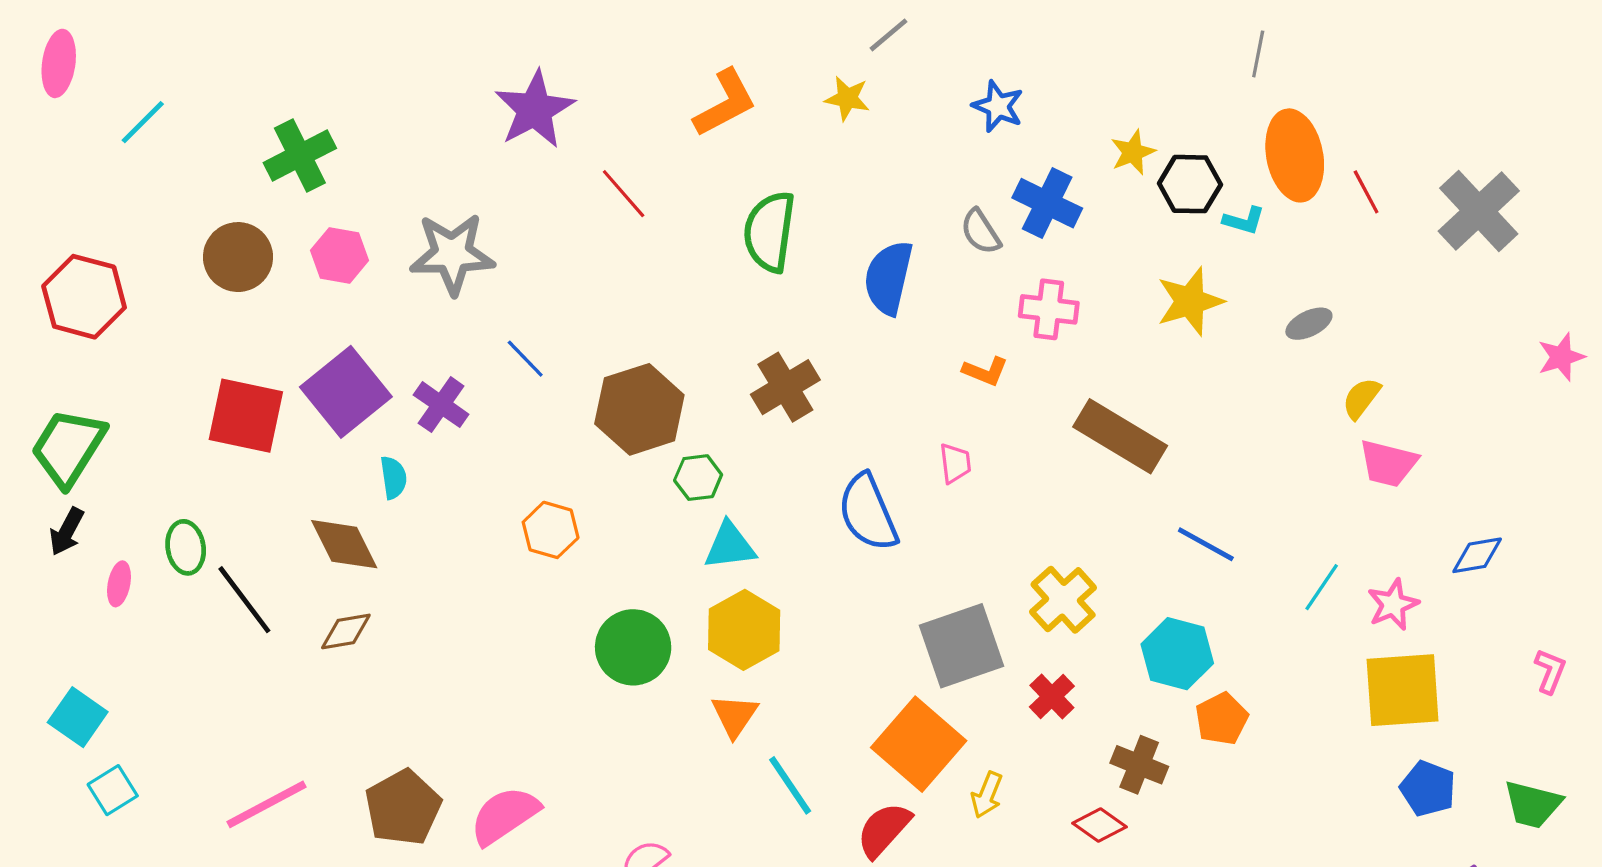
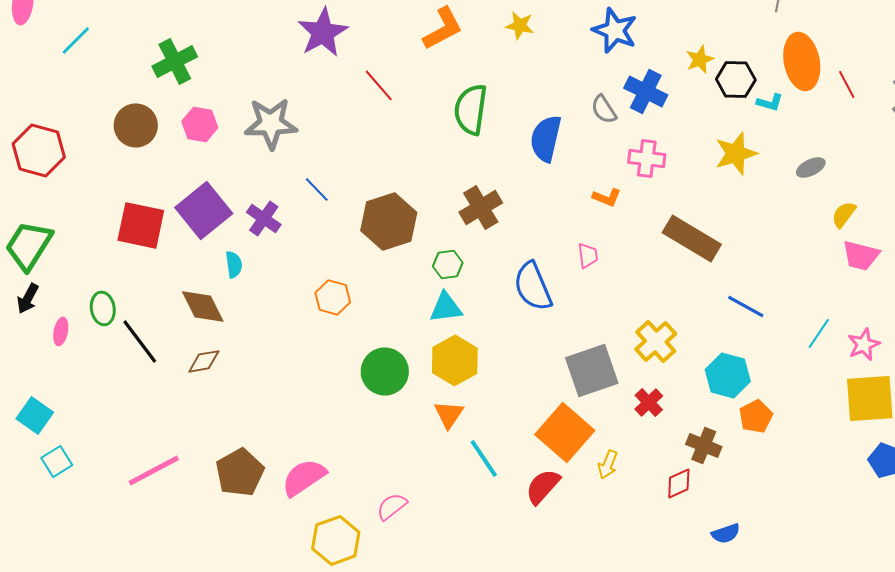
blue star: (998, 106) -> (615, 30), size x1.4
green hexagon: (698, 478) -> (448, 264), moved
red diamond: (1100, 825) -> (679, 483), turned -60

